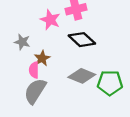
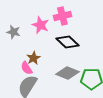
gray star: (22, 42) -> (13, 32), moved
pink semicircle: (34, 70) -> (26, 68), turned -32

